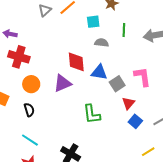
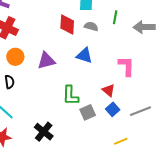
red diamond: (76, 62) -> (67, 25), moved
gray square: (117, 84) -> (88, 112), moved
red triangle: (128, 103) -> (108, 90), turned -40

